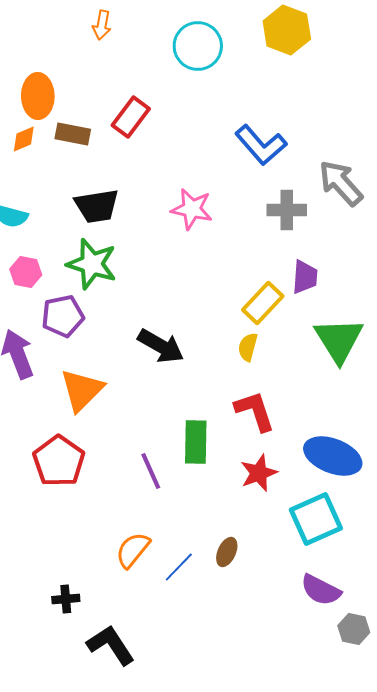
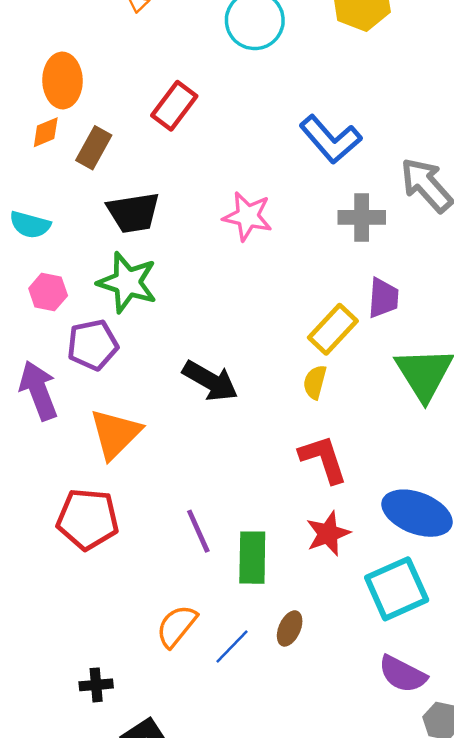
brown rectangle: (73, 134) -> (94, 148), moved, turned -72
green rectangle: (196, 442) -> (252, 558), moved
red pentagon: (59, 461) -> (88, 519), turned -30

